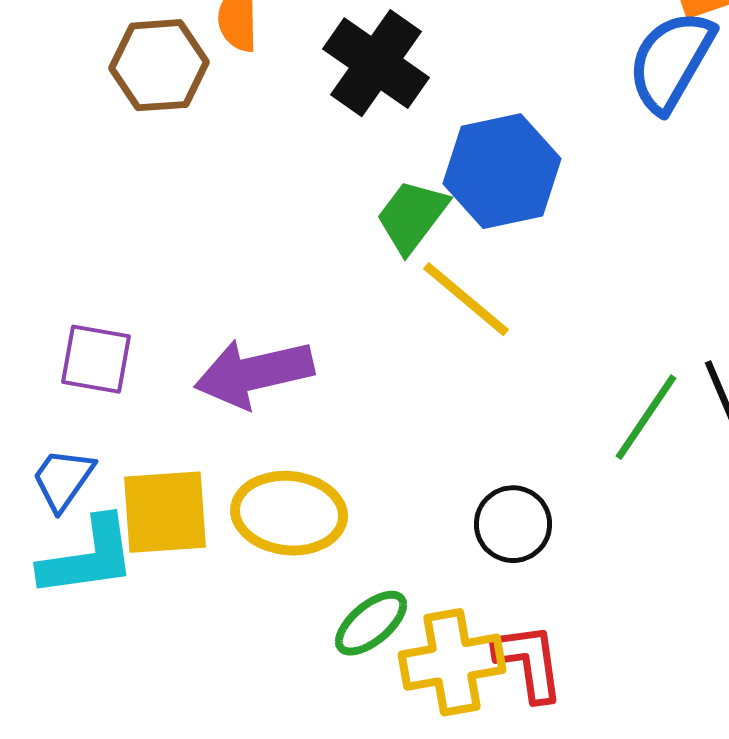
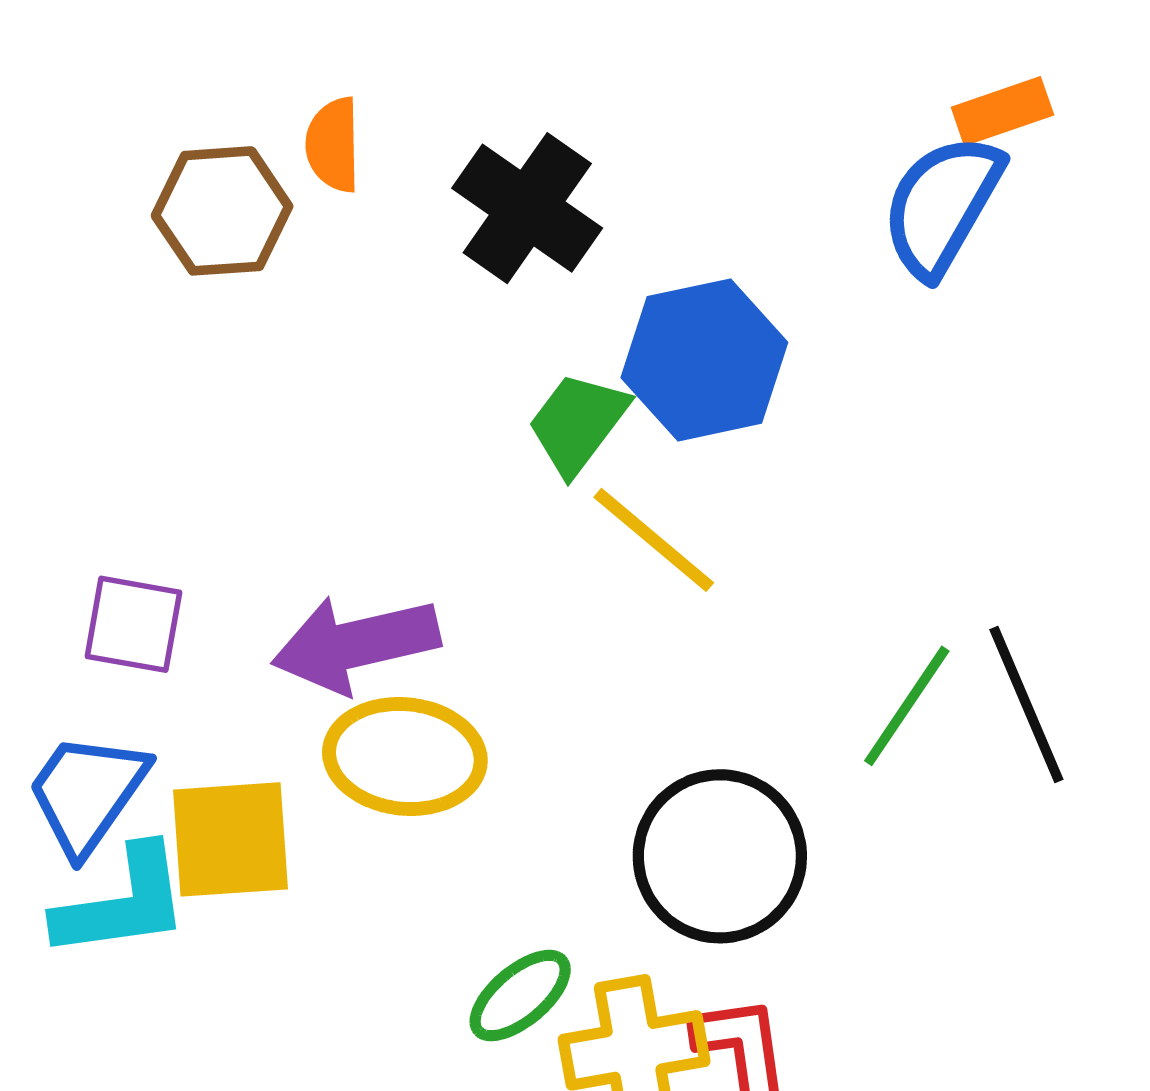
blue trapezoid: (63, 479) -> (87, 793), size x1.4
yellow ellipse: (289, 513) -> (405, 756), moved
black circle: (513, 524) -> (720, 856), size x1.6

